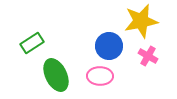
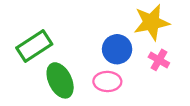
green rectangle: (32, 43) -> (34, 46), size x1.4

